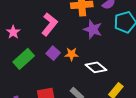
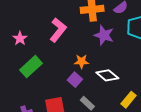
purple square: (53, 53) -> (75, 80), moved

